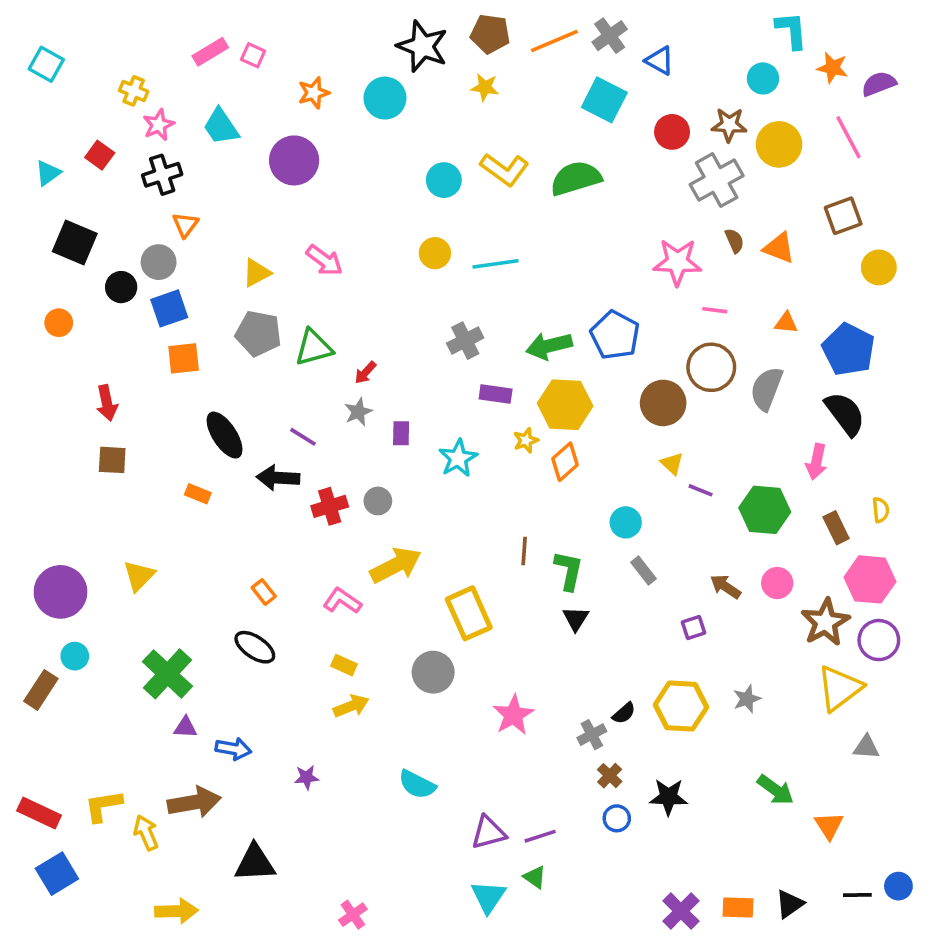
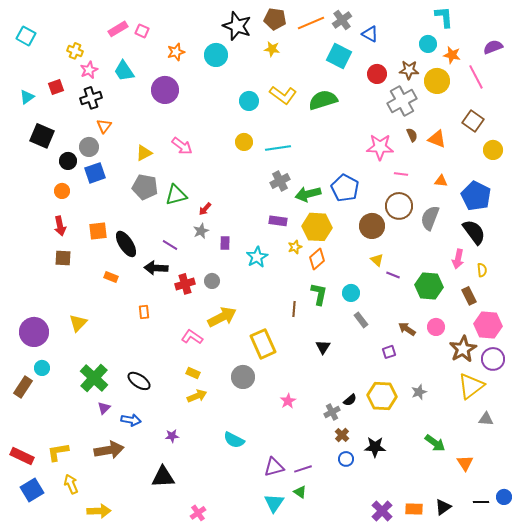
orange star: (832, 68) -> (452, 55), moved
red square: (100, 155) -> (56, 87), turned 35
brown square: (843, 216) -> (473, 121), turned -35
orange circle: (59, 323) -> (62, 191), moved
gray cross: (465, 341) -> (280, 181), moved
orange square: (184, 358) -> (98, 231), moved
yellow semicircle: (881, 510) -> (482, 270), moved
green L-shape: (569, 571) -> (319, 294), moved
orange rectangle: (264, 592) -> (144, 312), moved, turned 32
black ellipse: (255, 647) -> (139, 381), moved
pink star: (513, 715) -> (288, 401), size x0.7
purple triangle: (185, 727) -> (104, 408), turned -48
yellow arrow: (146, 833) -> (71, 484), moved
black triangle: (255, 863) -> (163, 477), moved

